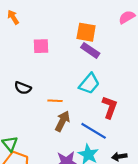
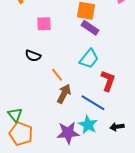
black semicircle: (23, 88) -> (33, 56), moved
orange line: (55, 101) -> (57, 75), turned 48

